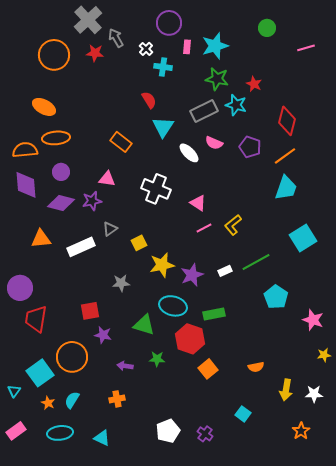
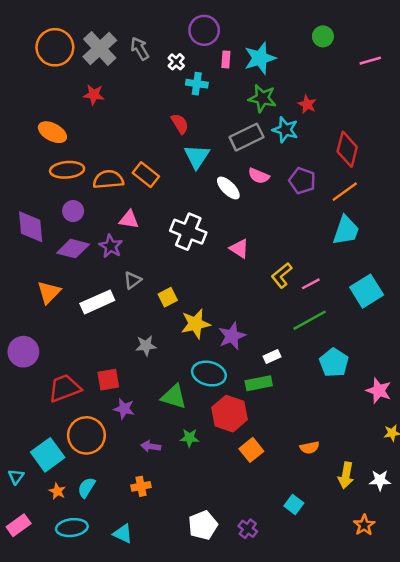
gray cross: (88, 20) -> (100, 49), moved
red star: (95, 53) -> (94, 95), moved
orange circle: (54, 55) -> (55, 47), moved
orange semicircle: (25, 150) -> (108, 179), moved
purple star: (92, 201) -> (111, 246), turned -30
pink line: (204, 228) -> (311, 284), moved
orange triangle: (41, 239) -> (49, 292), turned -40
white rectangle: (225, 271) -> (272, 357), moved
red trapezoid: (36, 319) -> (65, 388), moved, turned 60

